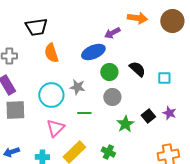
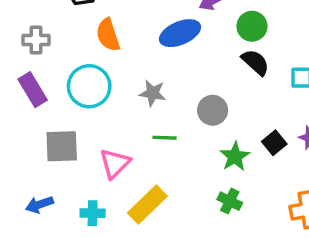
green circle: (109, 72) -> (252, 26), moved
cyan circle: (51, 95) -> (89, 86), moved
gray square: (15, 110) -> (62, 146), moved
green cross: (108, 152) -> (230, 201), moved

